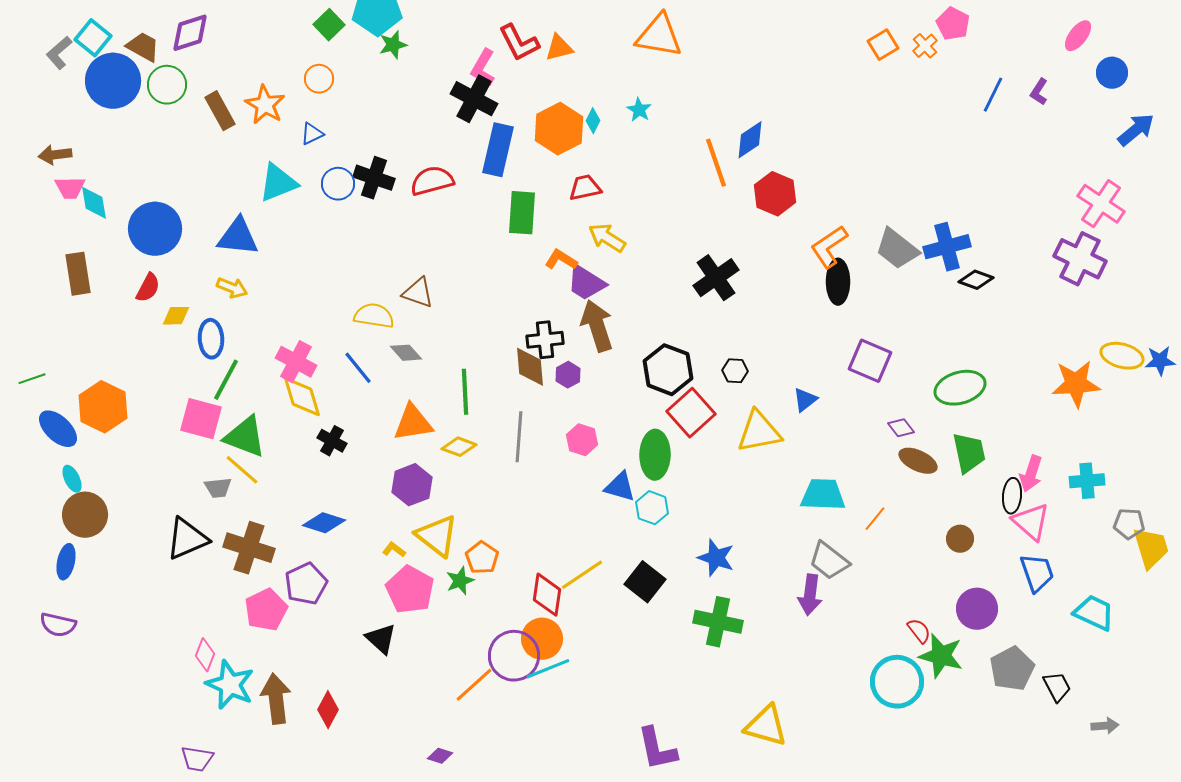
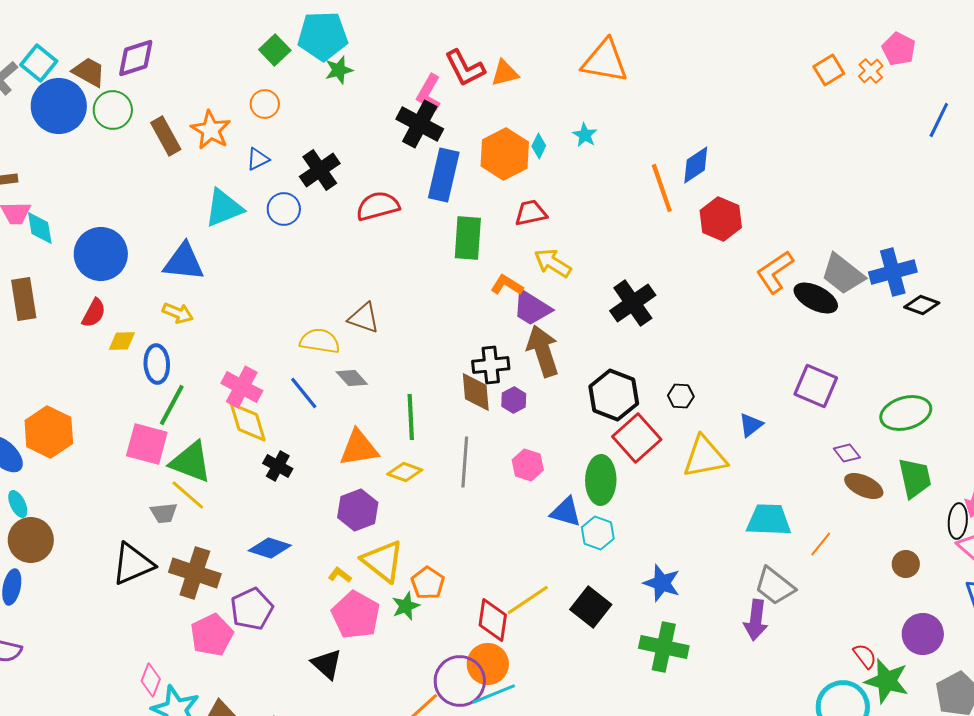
black cross: (374, 178) -> (320, 170), moved, turned 36
black cross: (716, 278) -> (633, 303), moved
black ellipse: (838, 282) -> (816, 298), moved, turned -63

